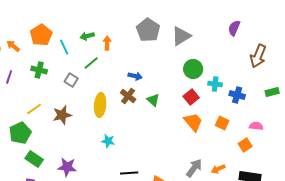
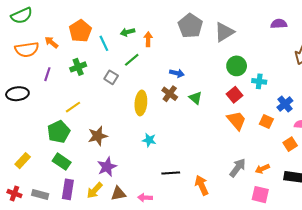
purple semicircle: (234, 28) -> (279, 24), turned 63
green cross: (39, 70) -> (78, 67), turned -35
blue cross: (237, 95) -> (285, 104), moved, turned 35
brown star: (62, 115) -> (98, 136), moved
green rectangle: (34, 159) -> (62, 162), moved
purple star: (67, 167) -> (107, 167), turned -30

